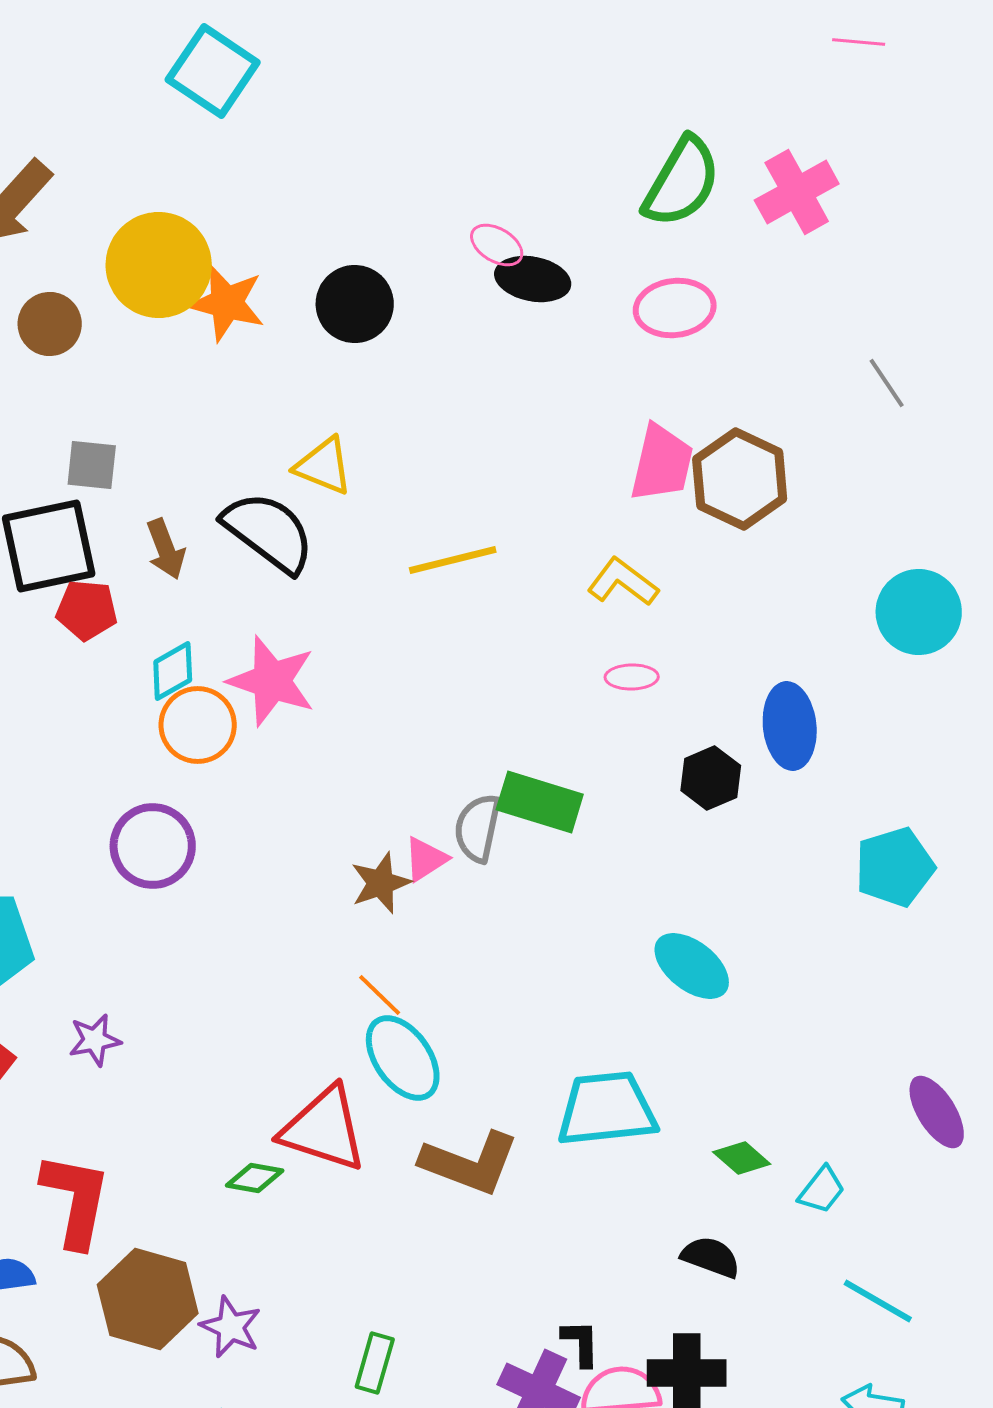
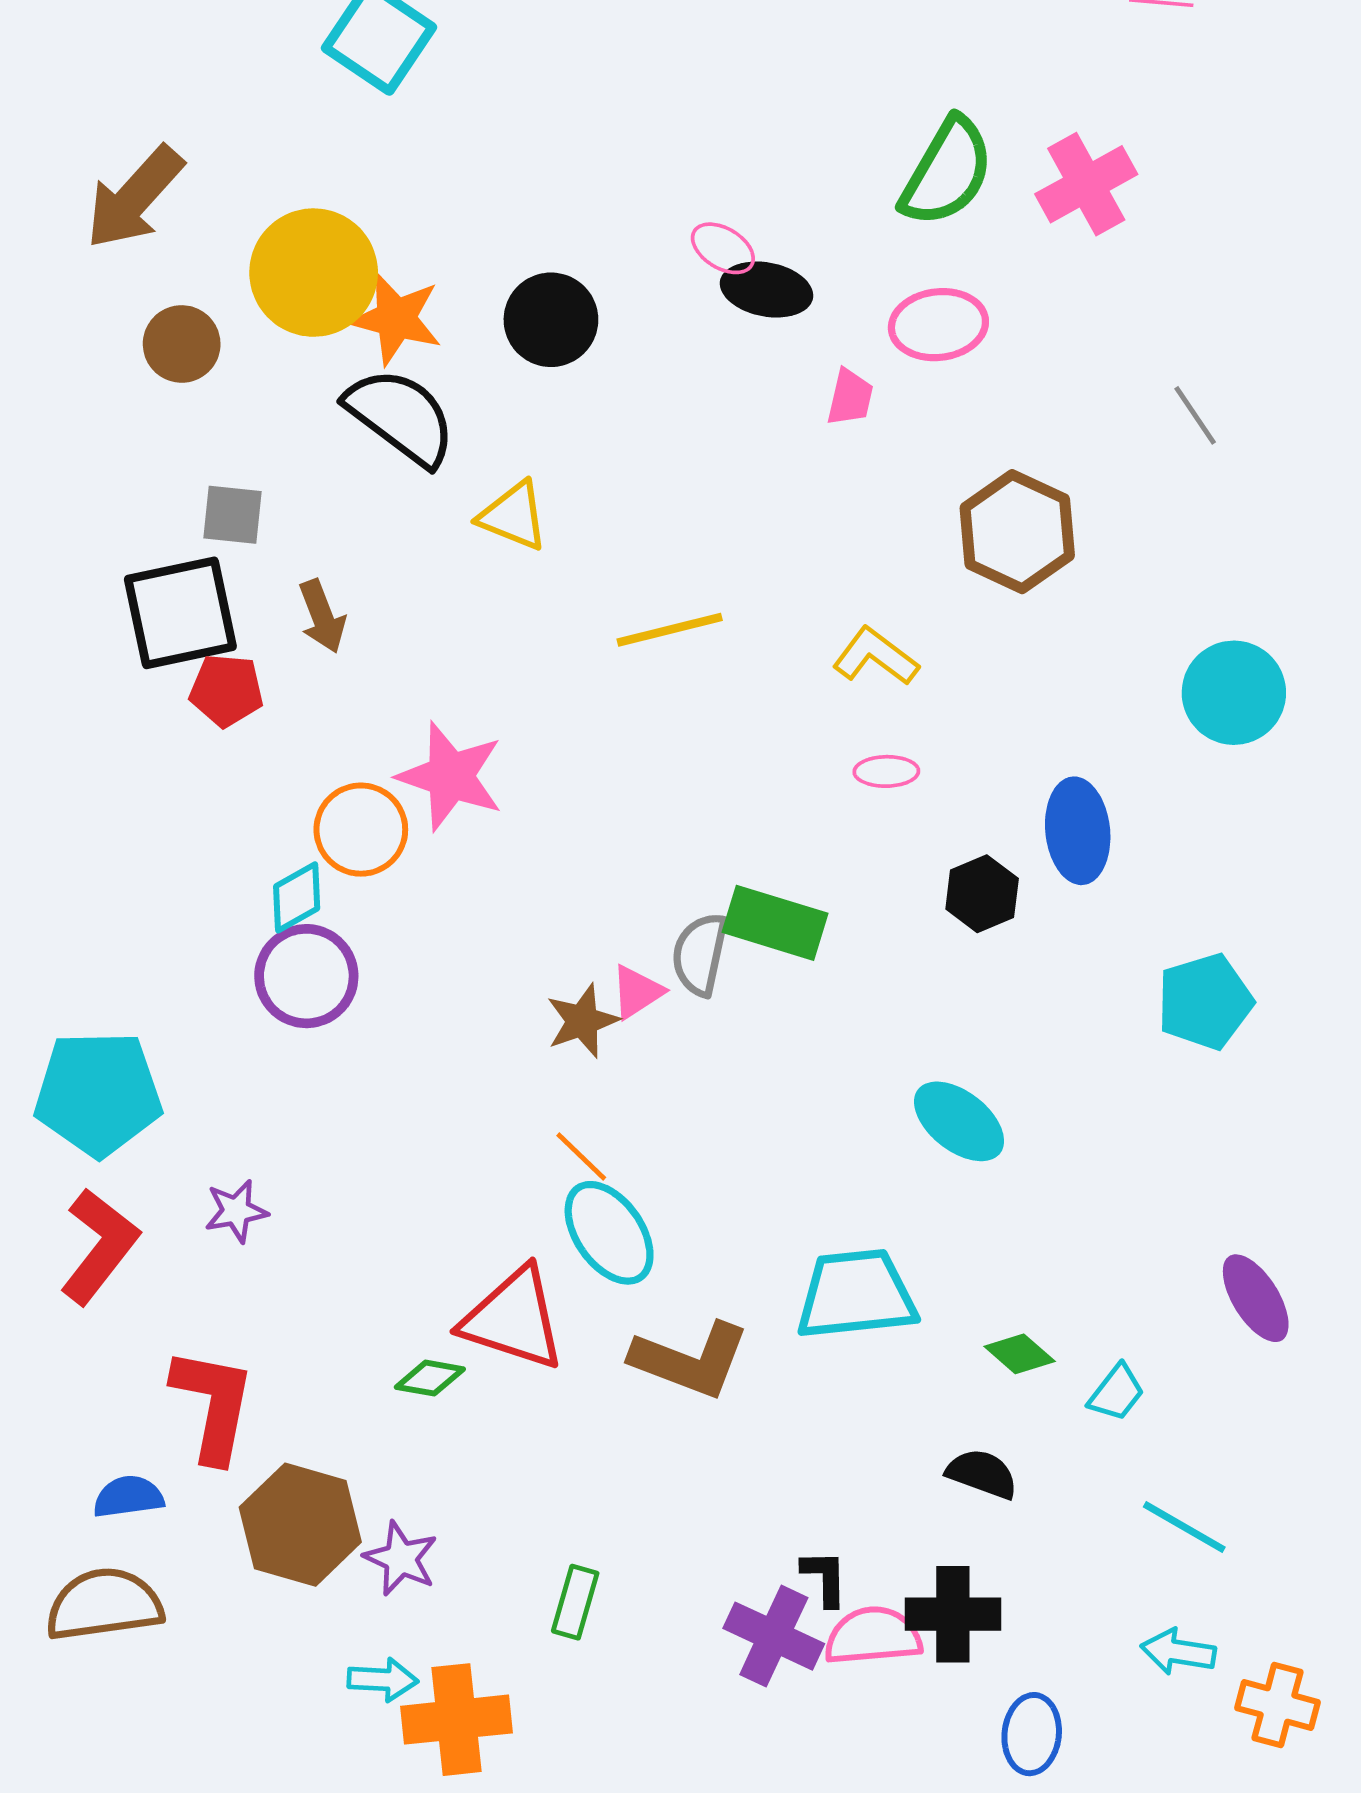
pink trapezoid: (662, 463) -> (850, 397), moved, size x0.6
black semicircle: (269, 532) -> (401, 417), moved
cyan diamond: (173, 671) -> (297, 897), moved

